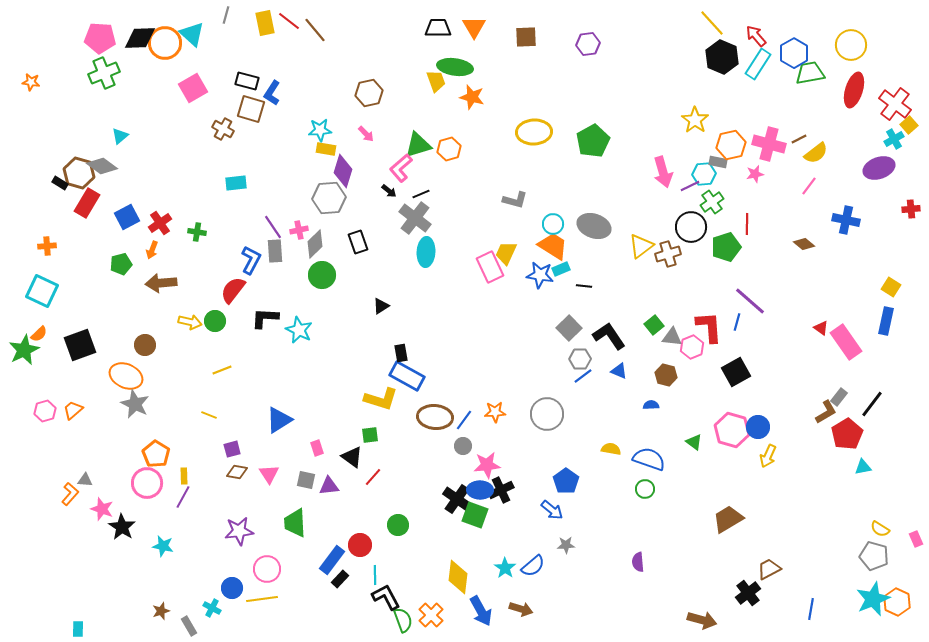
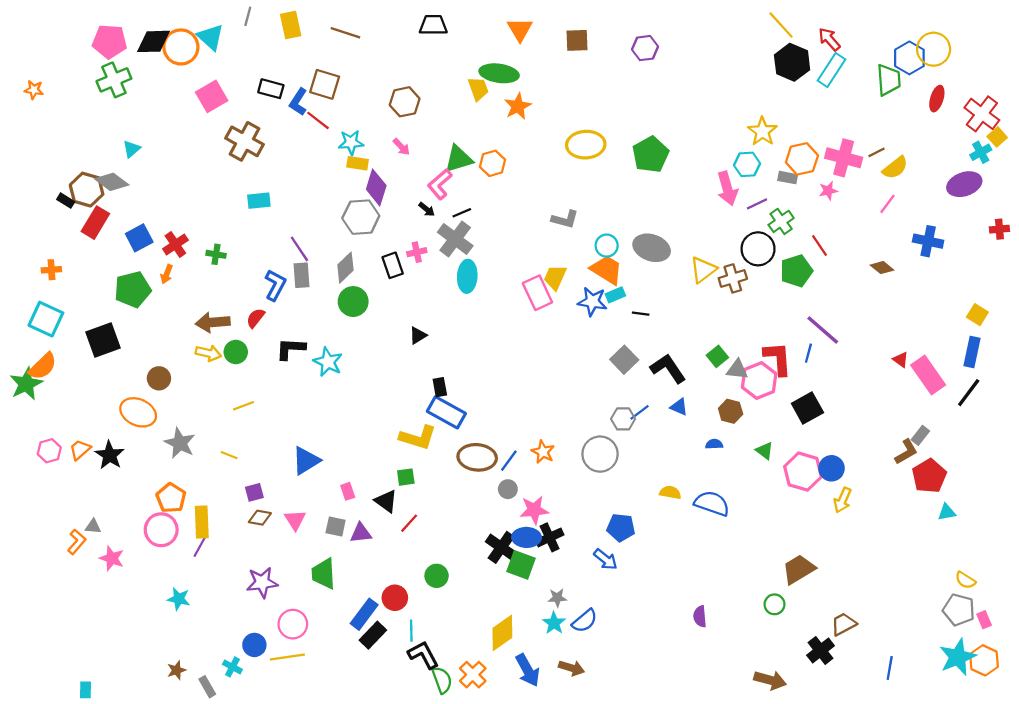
red line: (289, 21) -> (318, 120), moved
black trapezoid: (438, 28) -> (433, 25), moved
brown line: (315, 30) -> (345, 33), turned -32
blue hexagon: (794, 53) -> (909, 58), moved
green trapezoid: (810, 73) -> (889, 80), turned 96
red ellipse: (854, 90) -> (937, 99), size x0.7
orange star: (472, 97) -> (518, 106), turned 30
brown square: (251, 109) -> (325, 84), moved
brown cross: (223, 129) -> (245, 141), size x1.6
cyan hexagon: (704, 174) -> (747, 164), moved
red line: (747, 224) -> (819, 246), turned -35
pink cross: (299, 230) -> (417, 252), moved
green pentagon: (121, 264) -> (133, 289), size x1.5
brown arrow: (161, 283) -> (213, 322), moved
red semicircle: (233, 290) -> (255, 318), size x0.7
orange semicircle: (39, 334) -> (43, 366), size x1.6
black square: (80, 345) -> (103, 340), moved
pink hexagon: (692, 347) -> (759, 381), size x1.4
gray hexagon: (580, 359) -> (623, 419), moved
gray star: (135, 404) -> (180, 443), moved
black line: (872, 404) -> (969, 393), moved
orange star: (495, 412) -> (543, 452), turned 30
green triangle: (694, 442) -> (765, 451), moved
yellow rectangle: (184, 476) -> (202, 522), size x1.8
blue pentagon: (566, 481) -> (621, 528), turned -30
green circle: (645, 489) -> (774, 604), moved
black star: (122, 527) -> (110, 455), moved
pink rectangle: (916, 539) -> (984, 620), moved
gray star: (566, 545) -> (557, 598), moved
yellow diamond: (458, 577) -> (502, 633), turned 48
black rectangle: (340, 579) -> (373, 635), size x1.4

